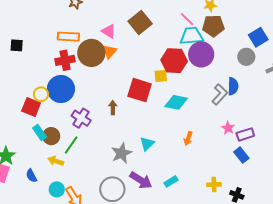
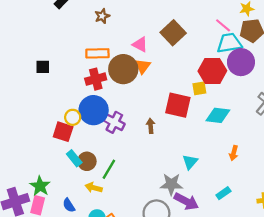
purple cross: (81, 118) -> (114, 122), moved
gray star: (121, 153) -> (171, 184), moved, turned 30
cyan rectangle: (171, 181) -> (223, 193), moved

